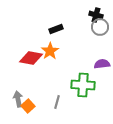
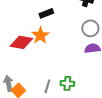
gray circle: (100, 27) -> (90, 28), moved
green cross: (83, 85) -> (67, 83), moved, size x0.6

